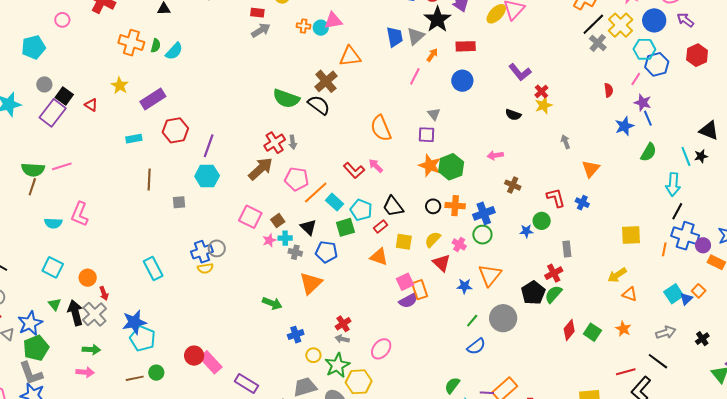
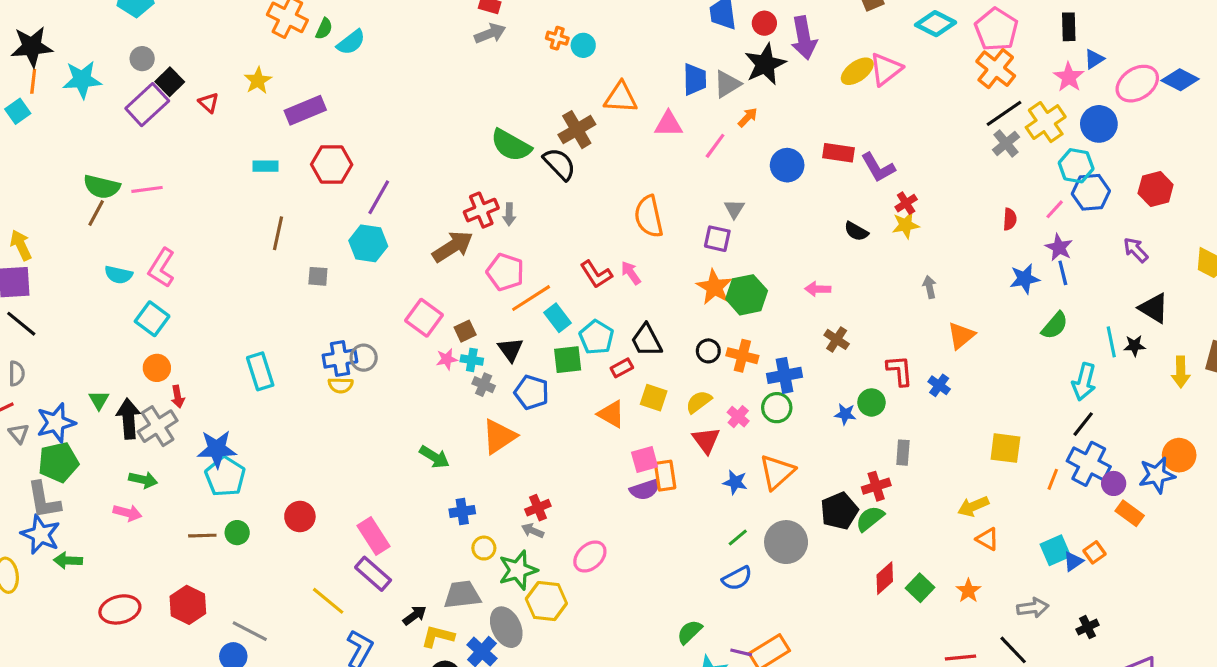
purple arrow: (685, 20) -> (1136, 250), moved
pink triangle: (333, 21) -> (668, 124), moved
red rectangle: (466, 46) -> (839, 153), moved
cyan square: (53, 267) -> (152, 319), moved
pink rectangle: (211, 362) -> (373, 536), moved

